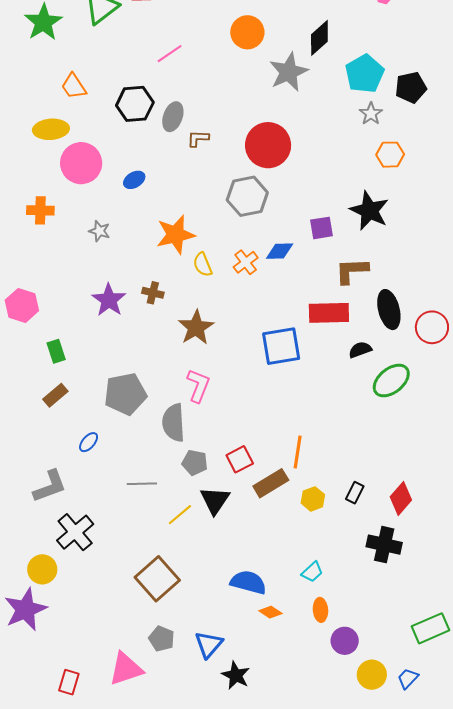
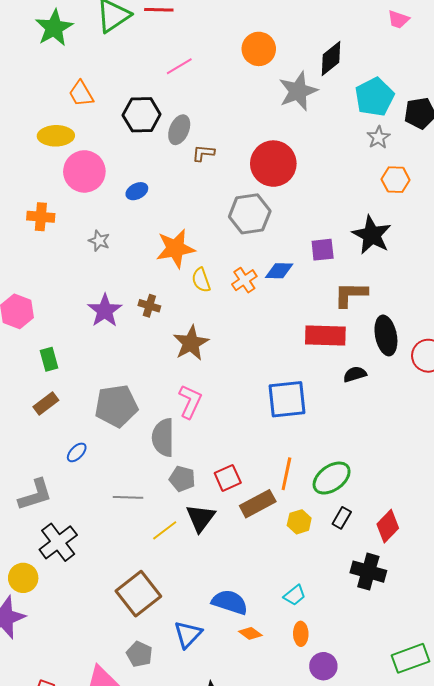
blue square: (281, 346) -> (287, 399), moved
green ellipse: (391, 381) -> (332, 478), moved
blue triangle: (209, 644) -> (188, 634), moved

